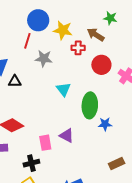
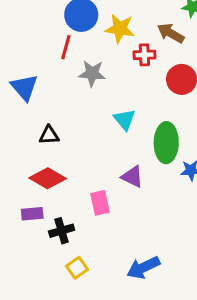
black triangle: (15, 81) -> (49, 135), moved
purple triangle: (67, 135) -> (132, 177), moved
black cross: (31, 163) -> (62, 231), moved

